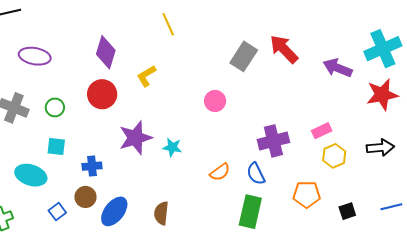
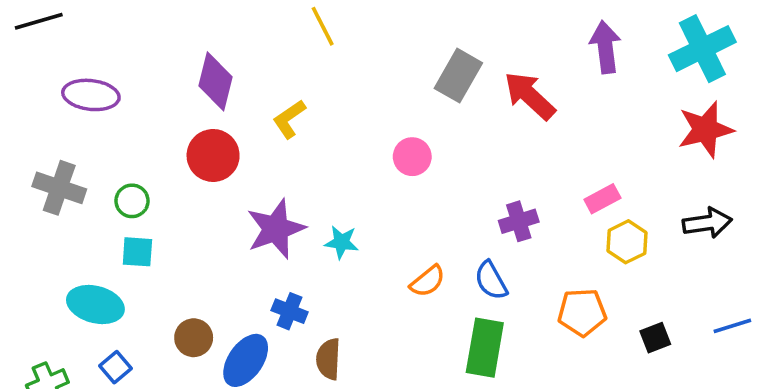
red arrow: (284, 49) -> (530, 96), moved
purple arrow: (338, 68) -> (605, 47), moved, turned 64
green circle: (55, 107) -> (132, 201), moved
purple cross: (273, 141) -> (519, 221), size x0.7
blue cross: (92, 166) -> (290, 311), moved, turned 30
blue square: (57, 212) -> (115, 367), moved

